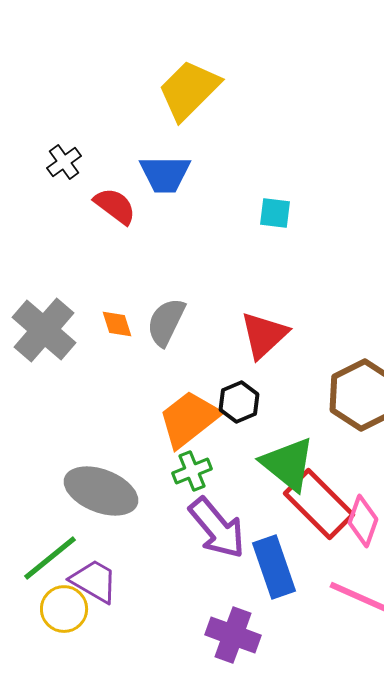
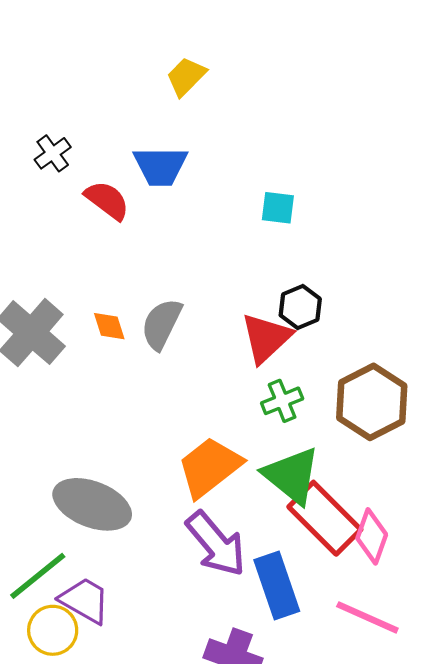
yellow trapezoid: (189, 90) -> (186, 76), size x0.6
black hexagon: (239, 402) -> (300, 307), moved
orange trapezoid: (189, 419) -> (210, 467), moved
green cross: (192, 471) -> (282, 401), moved

